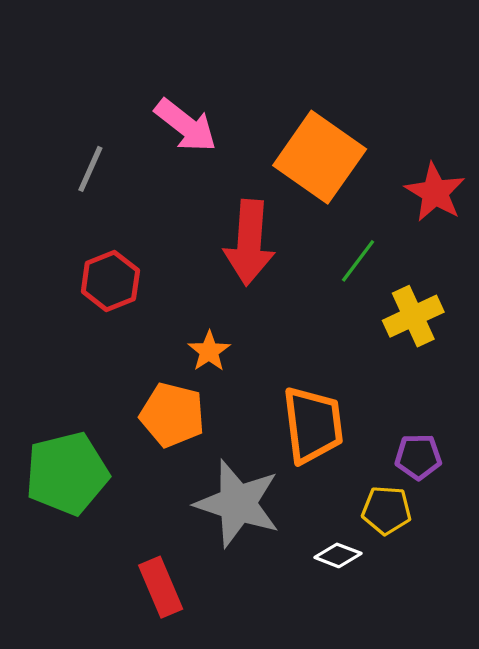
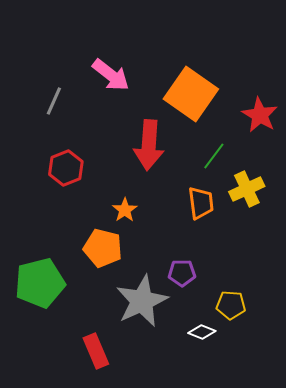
orange trapezoid: (313, 425) -> (201, 203), moved, size x0.7
purple pentagon: (418, 457) -> (182, 273), moved
gray star: (238, 504) -> (142, 301), turned 30

